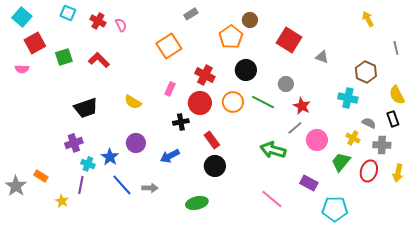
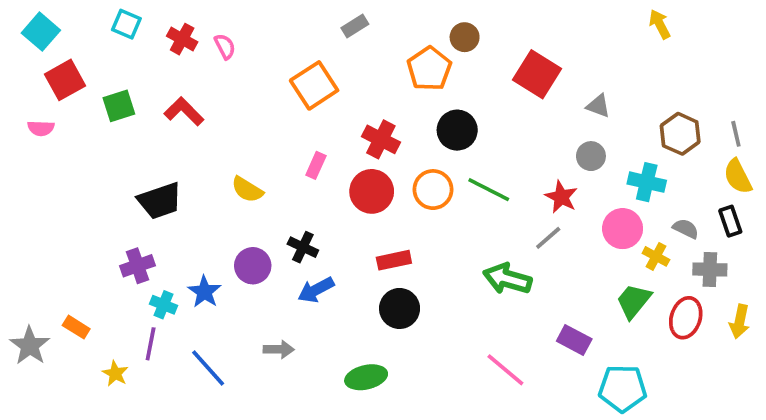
yellow arrow: (368, 19) -> (660, 24), moved
gray line: (396, 48) -> (736, 134), moved
gray circle: (286, 84) -> (591, 156), moved
black cross: (181, 122) -> (303, 247), moved, turned 35
red rectangle: (212, 140) -> (394, 260), turned -66
pink circle: (317, 140) -> (623, 229), moved
blue line: (122, 185) -> (208, 368), moved

